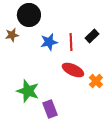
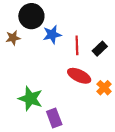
black rectangle: (92, 36) -> (100, 49), moved
blue star: (49, 42) -> (52, 35), moved

